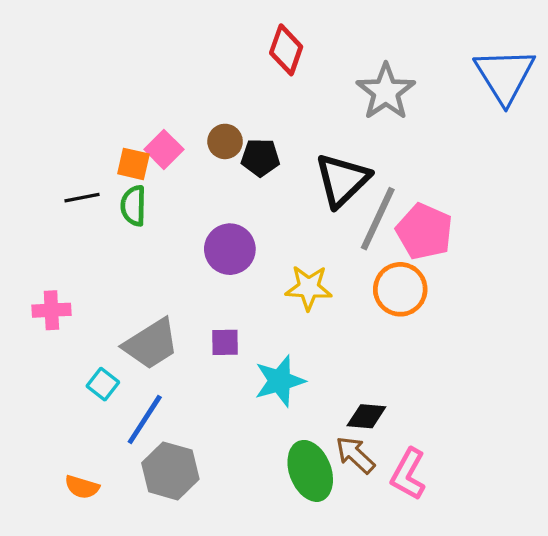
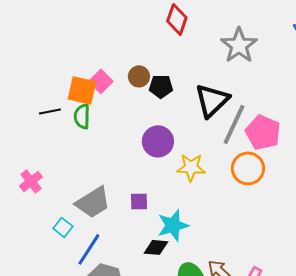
orange square: (133, 164) -> (82, 90), size x1.4
purple circle: (230, 249) -> (158, 141), moved
pink cross: (51, 310) -> (31, 181), turned -35
black diamond: (366, 416) -> (156, 247), moved

